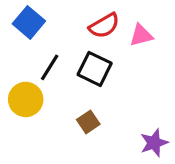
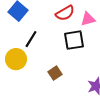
black square: (95, 69) -> (74, 40), moved, turned -35

